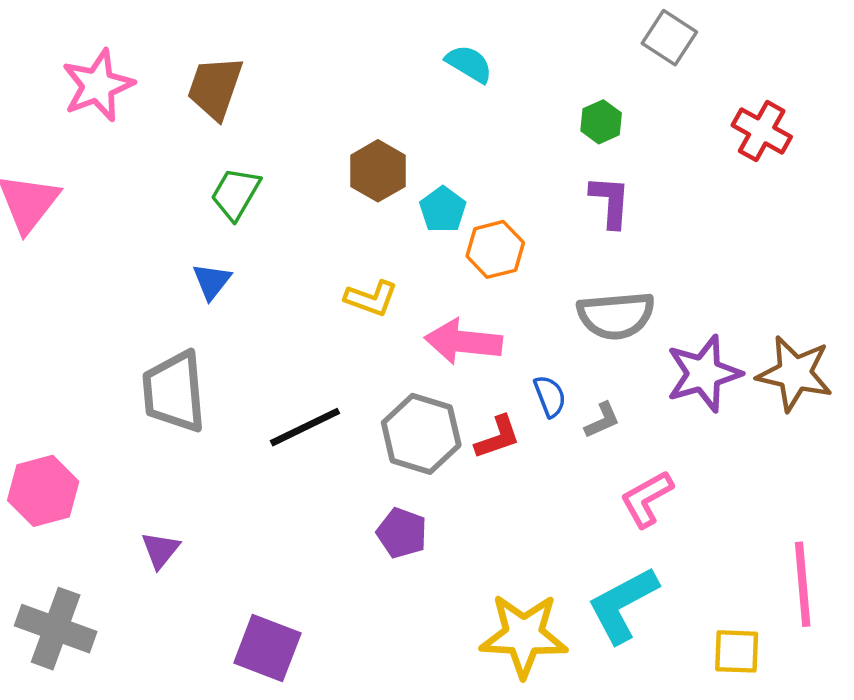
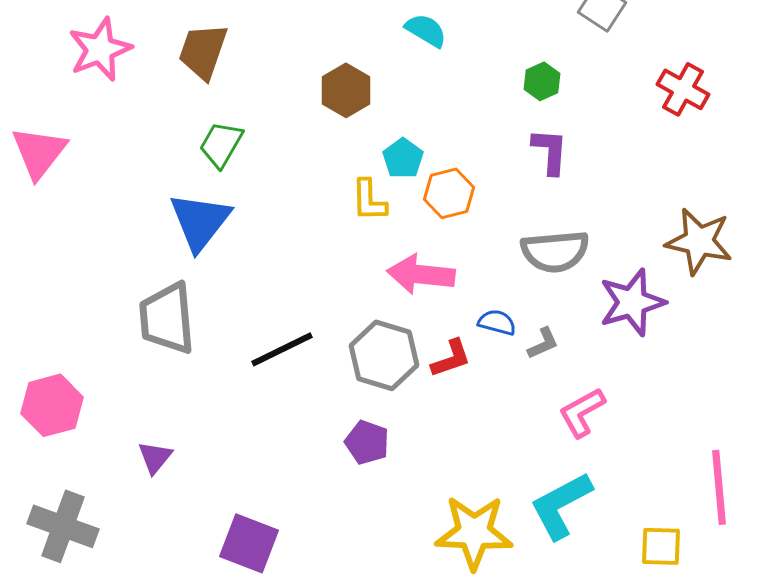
brown hexagon: (378, 171) -> (346, 90), moved
blue triangle: (212, 281) -> (200, 221), size x1.8
yellow L-shape: (371, 298) -> (369, 200), moved, turned 69
brown star: (795, 374) -> (699, 241), moved
blue semicircle: (550, 396) -> (497, 322), turned -54

